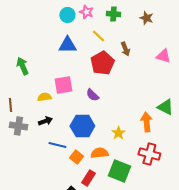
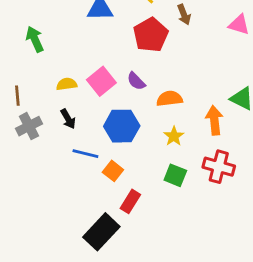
pink square: (63, 85) -> (101, 81), moved, turned -30
black arrow: (45, 121) -> (68, 119), turned 80
gray cross: (18, 126) -> (29, 126), turned -36
orange semicircle: (99, 153) -> (169, 99), moved
green square: (119, 171) -> (175, 175), moved, size x0.7

